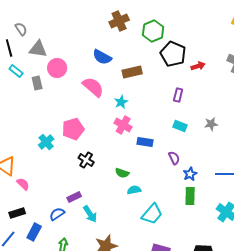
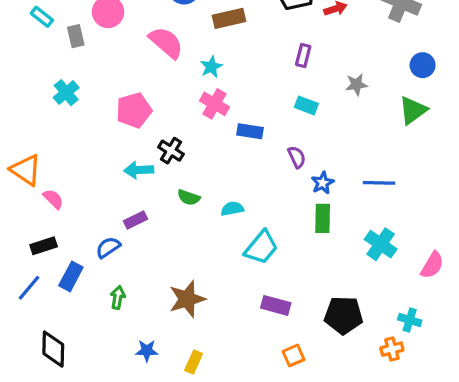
gray star: (211, 124) -> (356, 85), moved
cyan cross: (46, 142) -> (66, 93), moved
black cross: (86, 160) -> (171, 151), moved
green semicircle: (122, 173) -> (189, 197), moved
cyan arrow: (90, 214) -> (139, 170), moved, turned 120

